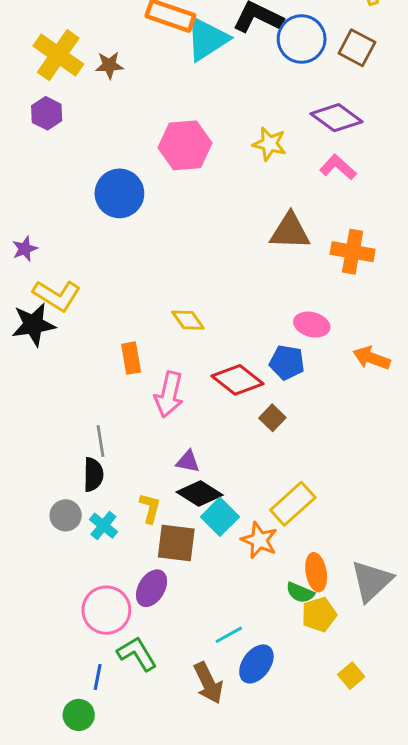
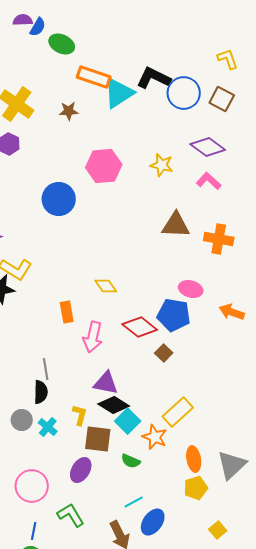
brown star: (109, 65) -> (69, 111), moved
blue pentagon: (287, 362) -> (174, 315), size x1.4
purple triangle: (188, 461) -> (106, 383), size x1.5
green semicircle: (300, 593) -> (131, 461), moved
pink circle: (106, 610) -> (32, 486), moved
blue line: (98, 677) -> (34, 531), moved

